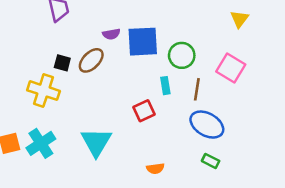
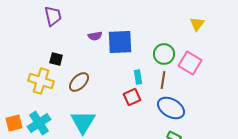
green circle: (182, 55) -> (164, 54), moved
brown ellipse: (91, 60) -> (79, 82), moved
red square: (144, 111) -> (132, 97), moved

